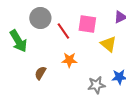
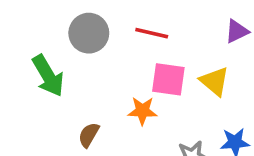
pink square: (87, 24) -> (168, 79), moved
red line: (63, 31) -> (152, 33), moved, turned -42

